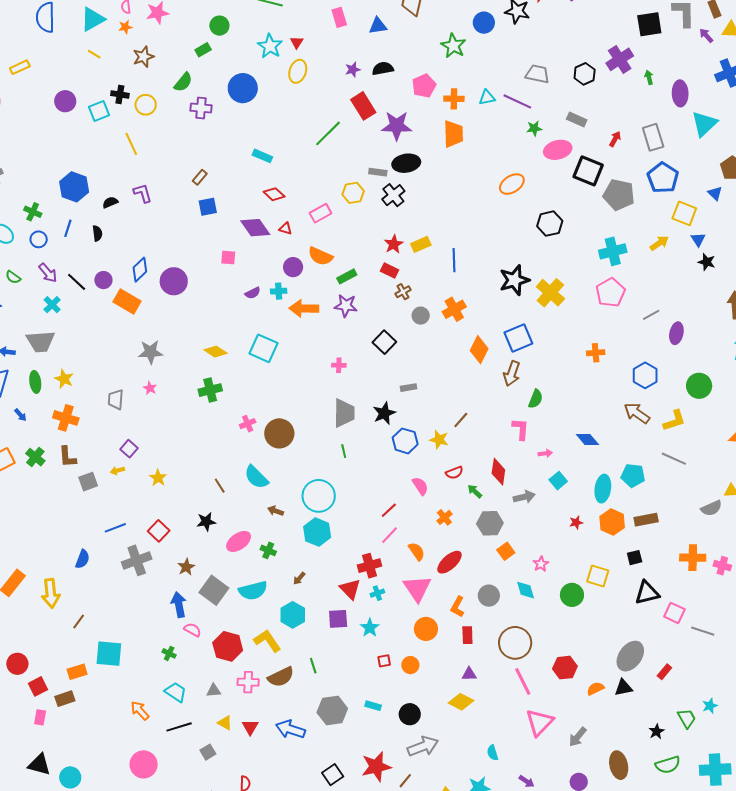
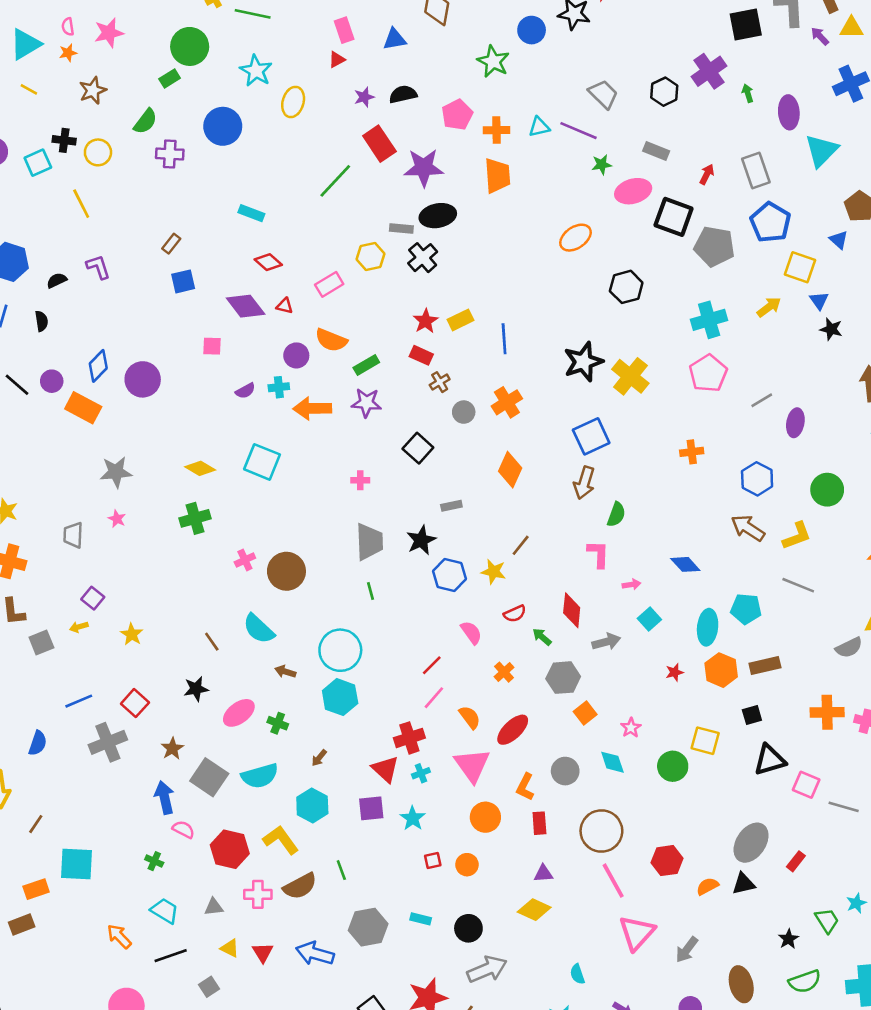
green circle: (219, 26) -> (190, 46), size x1.5
red triangle: (297, 42) -> (337, 60), moved, turned 32
gray trapezoid: (537, 74) -> (603, 94), turned 35
orange diamond: (479, 350) -> (510, 470), moved

